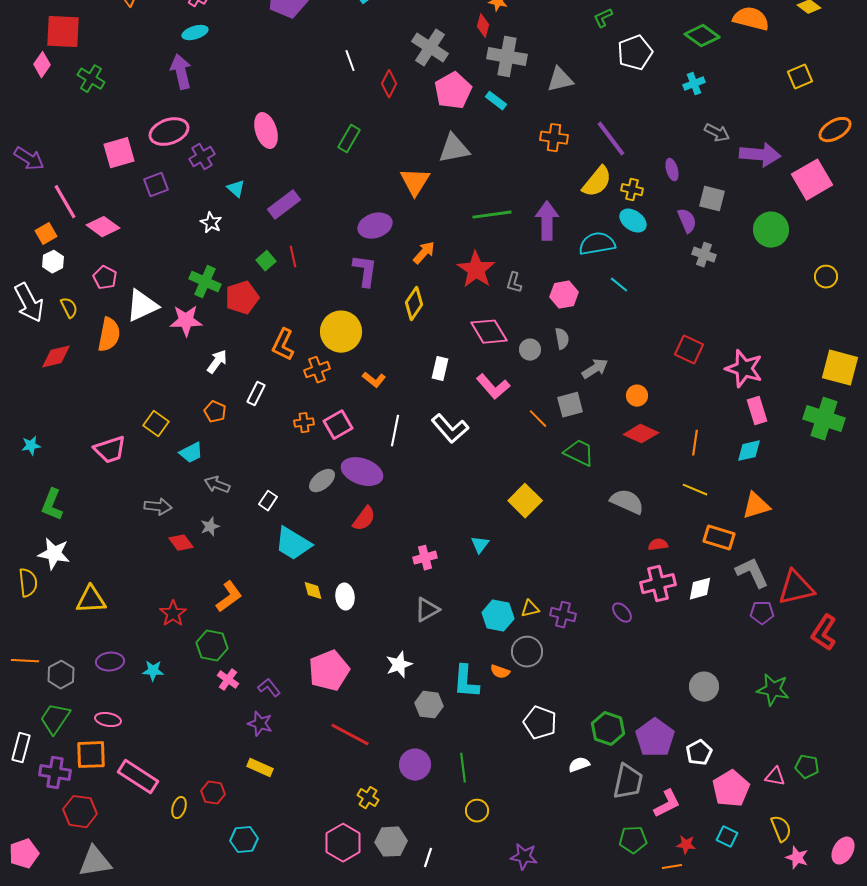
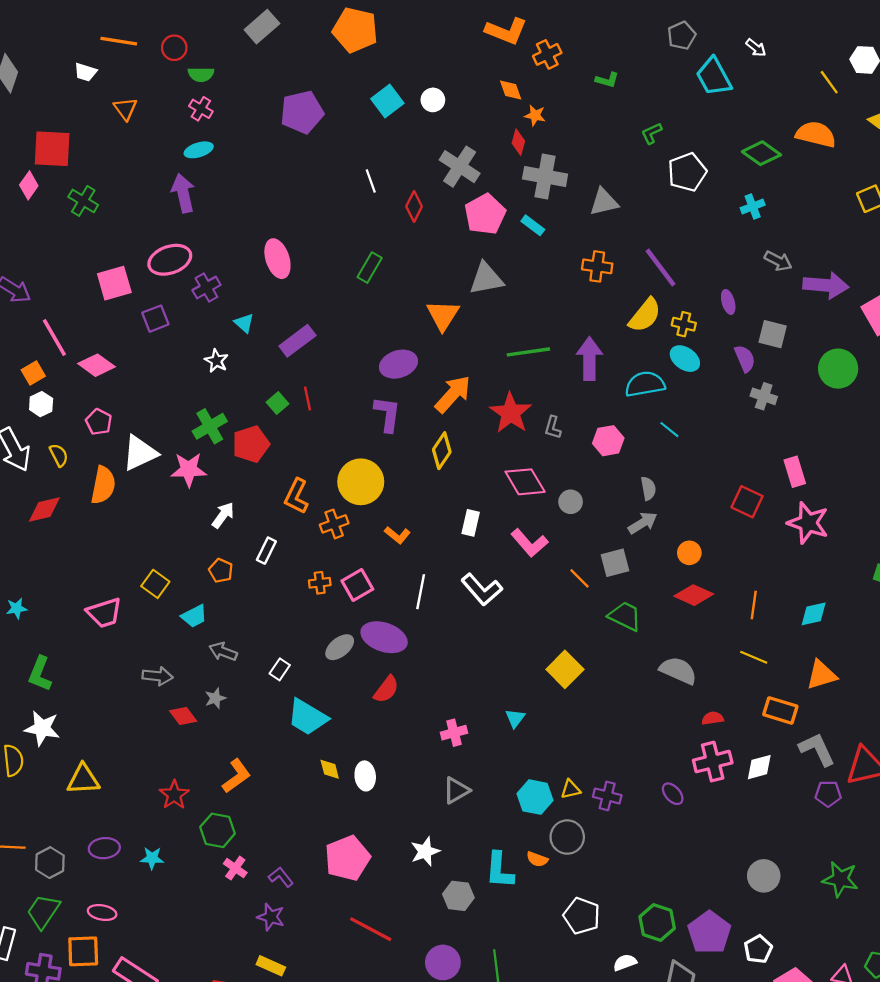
orange arrow: (424, 253) -> (453, 394), size x1.5
green cross: (205, 282) -> (210, 426), turned 36
gray semicircle: (562, 339) -> (648, 488), moved
pink rectangle: (757, 411) -> (795, 472), moved

